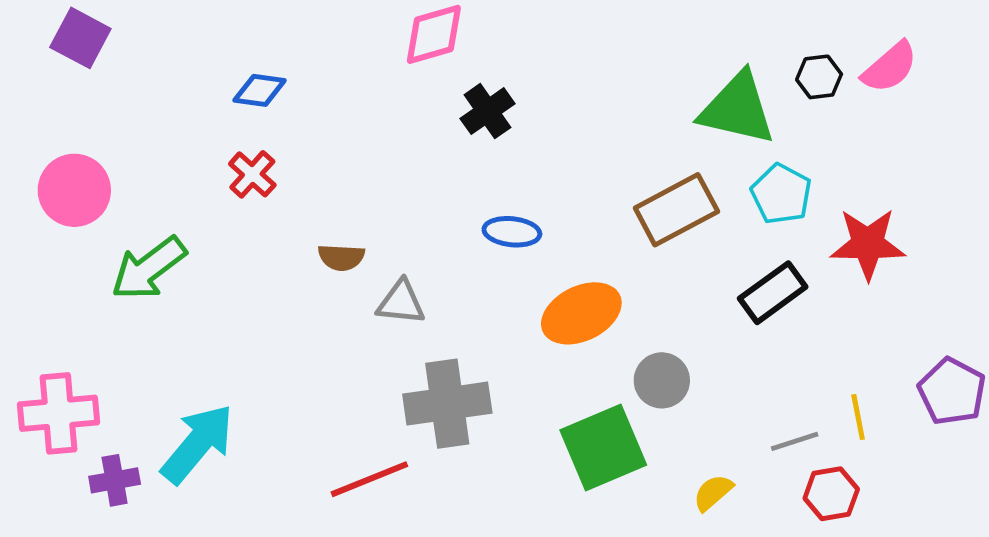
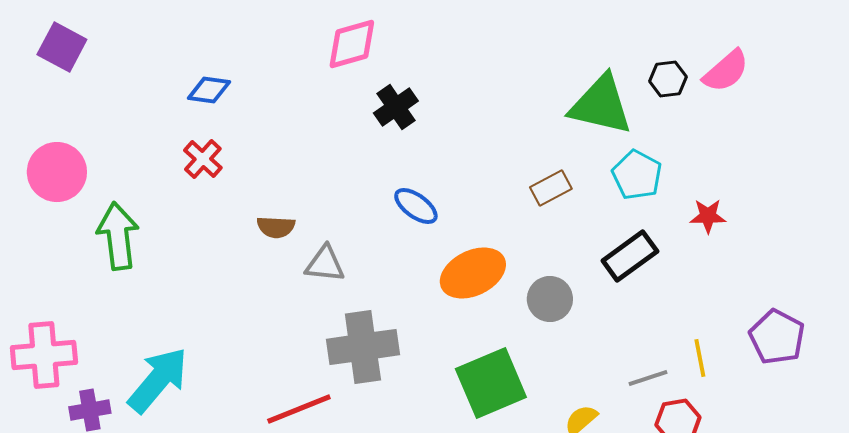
brown rectangle: (676, 210) -> (551, 188), size x0.6
blue ellipse: (512, 232) -> (416, 206), turned 30
red star: (868, 244) -> (708, 216), size x0.6
green arrow: (149, 268) -> (118, 236), turned 120
gray circle: (662, 380) -> (550, 299), moved

